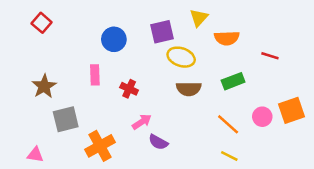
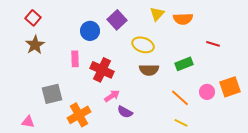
purple square: (162, 32) -> (117, 20), moved, turned -30
orange semicircle: (227, 38) -> (183, 19), moved
brown star: (44, 86) -> (35, 45), moved
red cross: (129, 89) -> (102, 70), size x1.6

